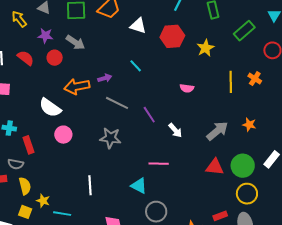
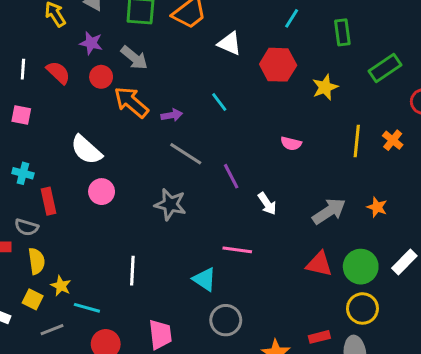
orange arrow: (77, 86) -> (131, 102), moved, turned 45

